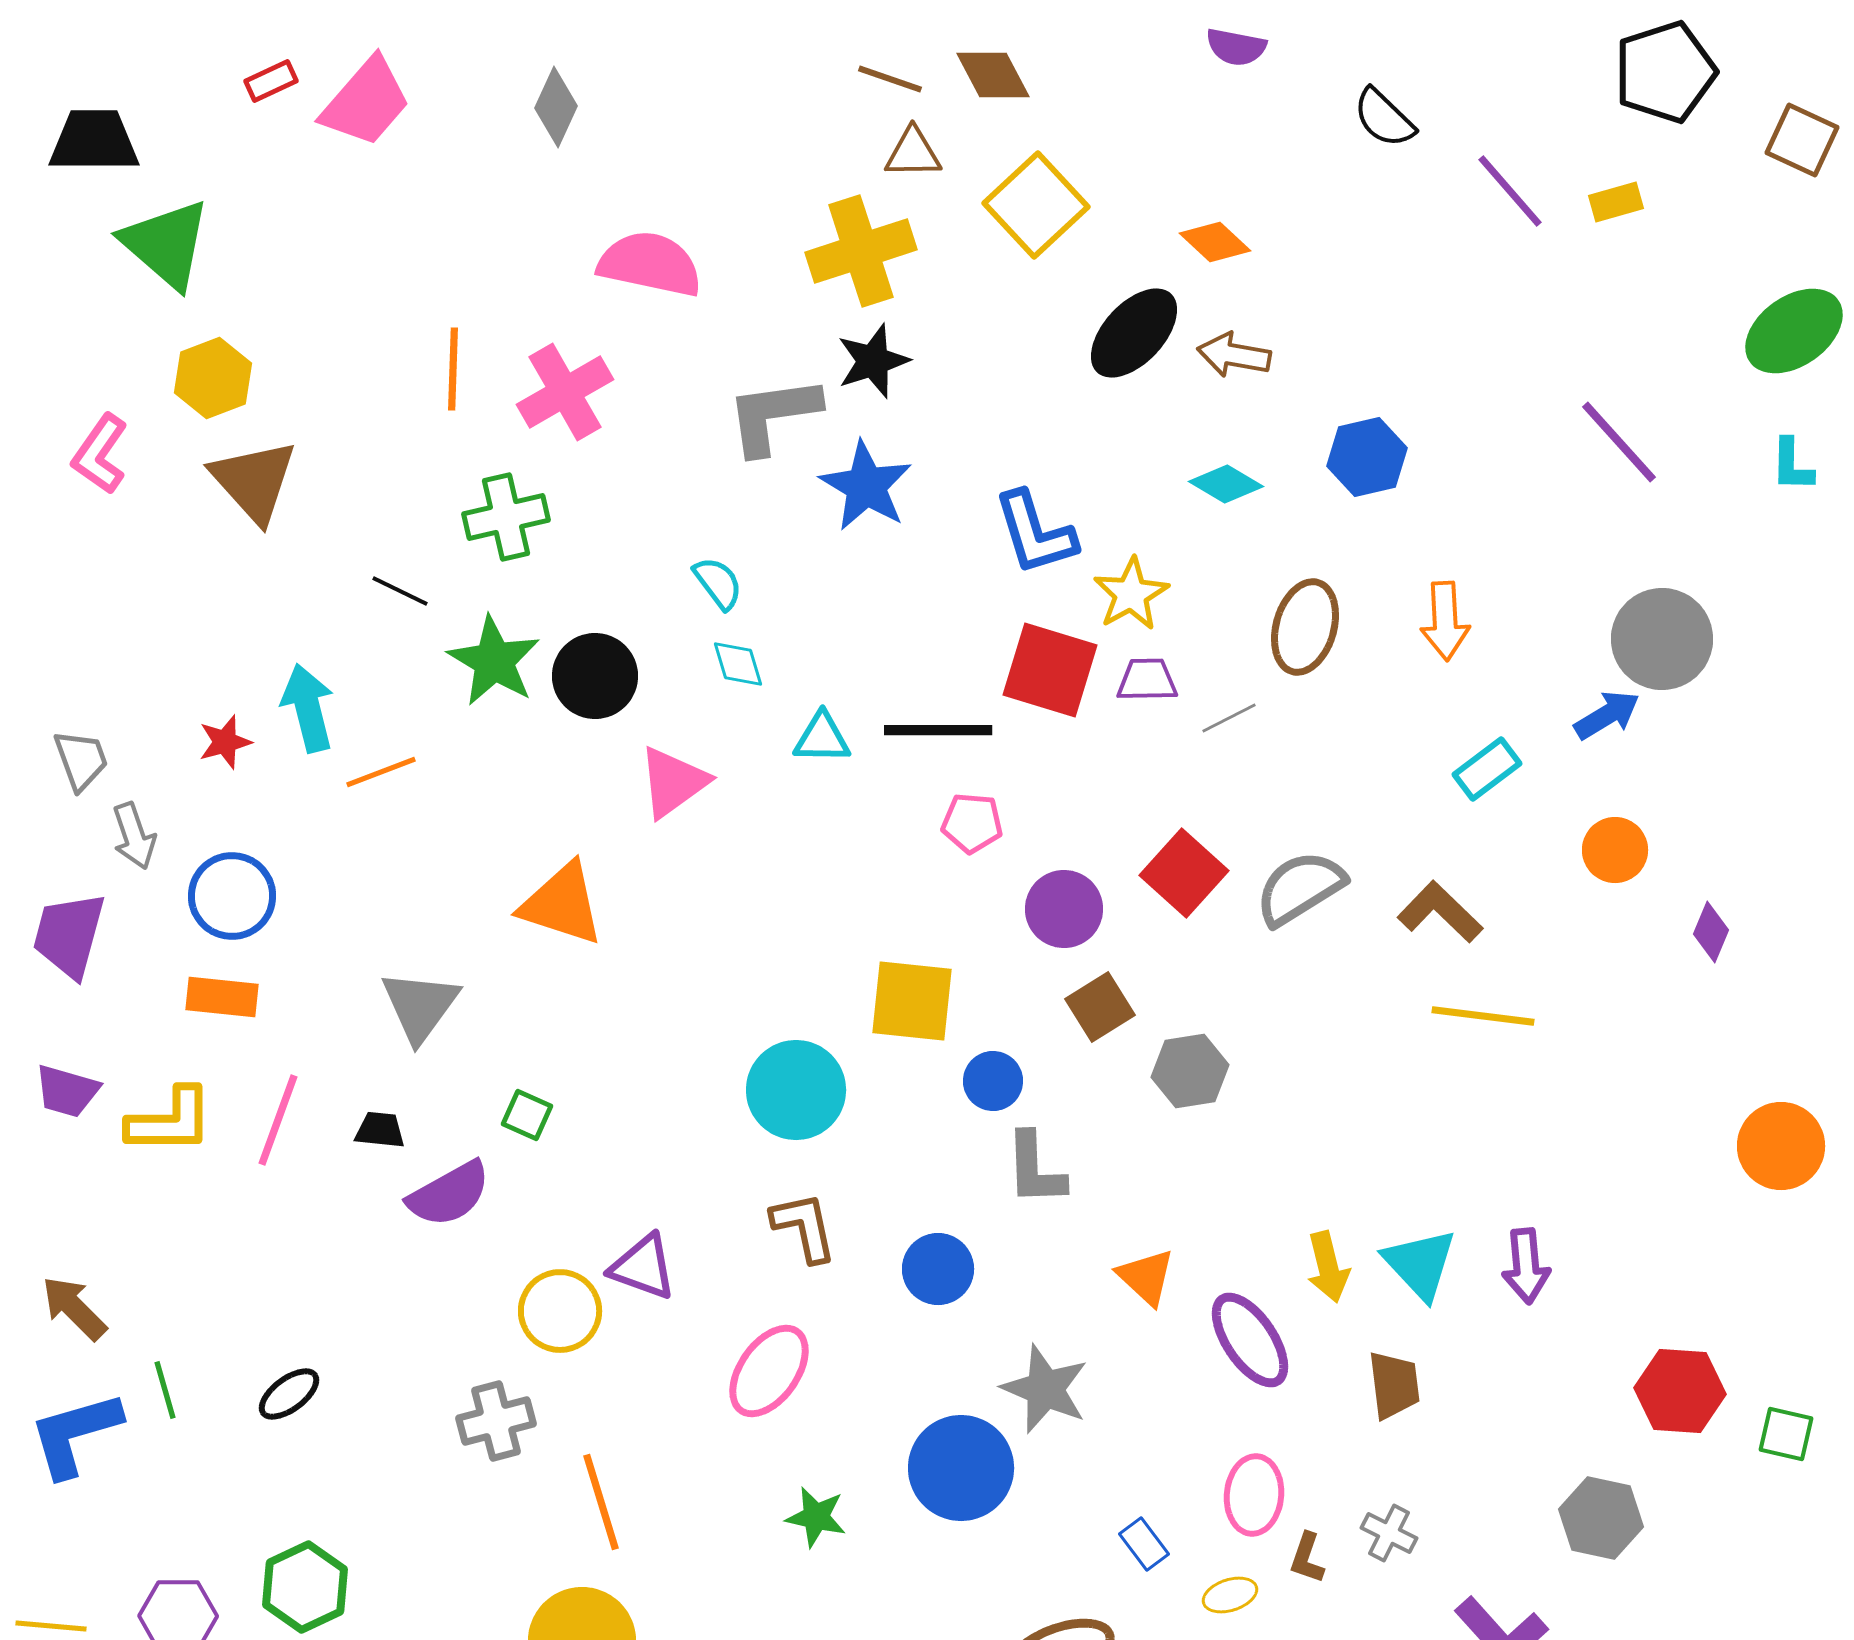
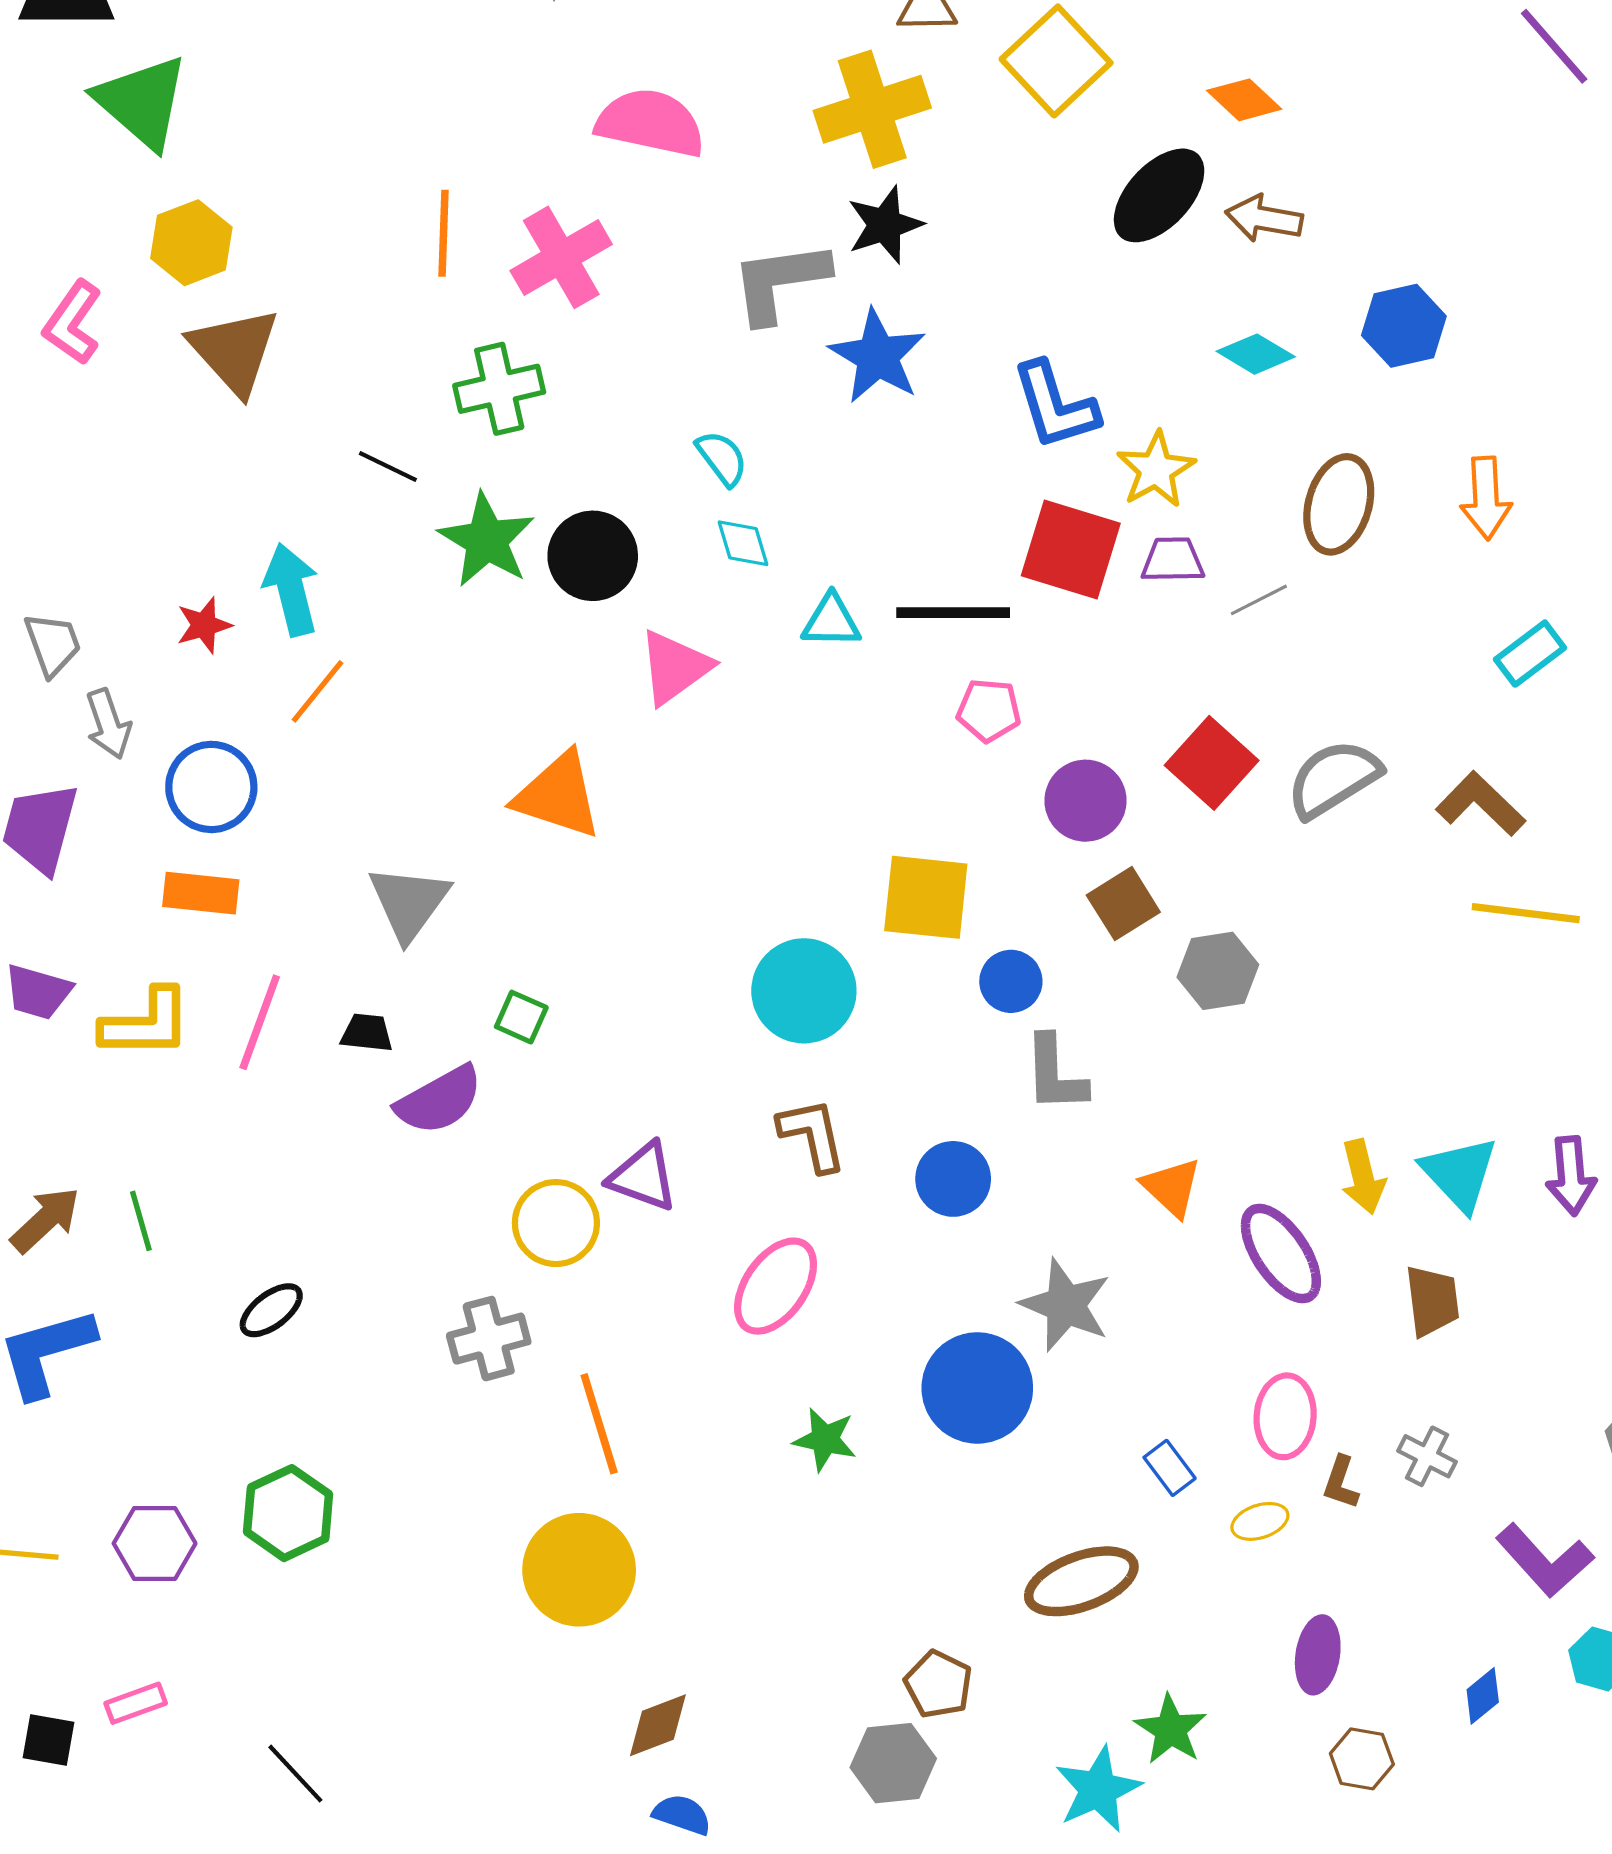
orange line: (381, 772) -> (317, 691), moved, turned -30
brown arrow: (74, 1308) -> (45, 1220), turned 92
green line: (165, 1390) -> (141, 1221), moved

